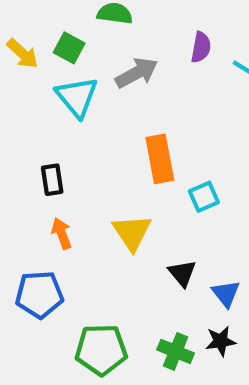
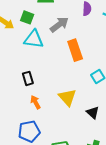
cyan triangle: (77, 97) -> (34, 39), turned -35
orange rectangle: (160, 159) -> (75, 50), moved

